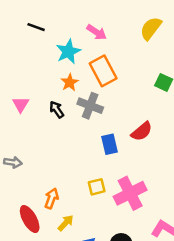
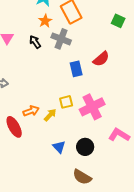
orange arrow: (52, 198) -> (31, 111), turned 49
yellow arrow: (66, 223) -> (50, 115), moved

